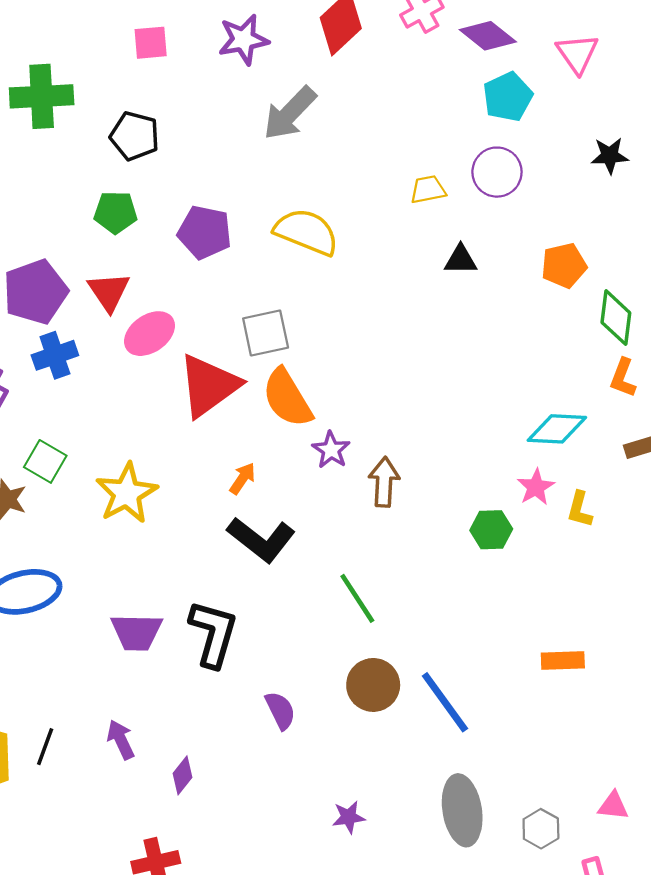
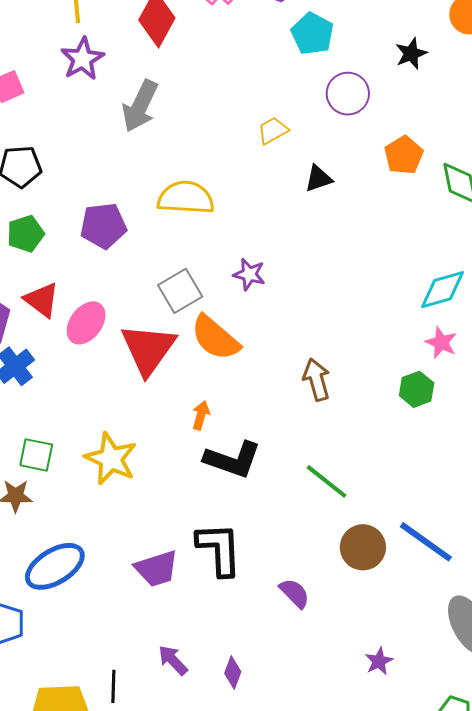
purple circle: (497, 172) -> (348, 94), moved
purple star: (331, 450) -> (249, 274), moved

